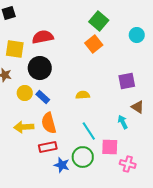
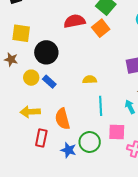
red semicircle: (43, 37) -> (75, 21), moved
orange semicircle: (49, 123) -> (62, 119), moved
cyan line: (89, 131) -> (101, 106), moved, turned 30
red rectangle: (48, 147) -> (41, 138), moved, turned -66

